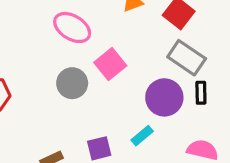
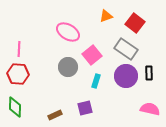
gray rectangle: (187, 58) -> (126, 49), moved
cyan rectangle: (142, 136) -> (96, 81), moved, turned -32

